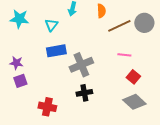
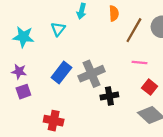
cyan star: (19, 19) -> (23, 37), moved
brown line: (119, 26) -> (134, 30), turned -35
blue rectangle: (56, 51) -> (61, 73), moved, turned -42
black cross: (84, 93) -> (109, 96), moved

